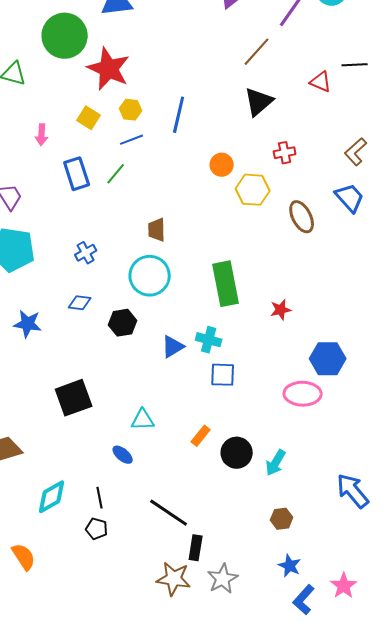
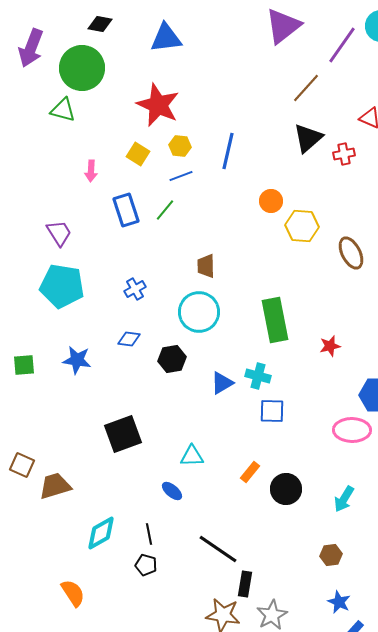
green circle: (65, 36) -> (82, 68), moved
red cross: (285, 153) -> (344, 154), moved
cyan arrow: (276, 463) -> (344, 499), moved

